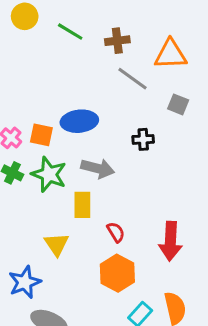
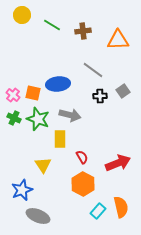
gray line: (133, 79) -> (93, 70), moved
gray square: (178, 104) -> (123, 91), moved, turned 32
red arrow: (171, 241) -> (118, 163), turned -115

